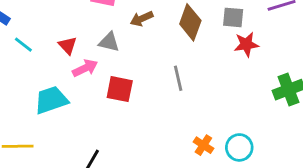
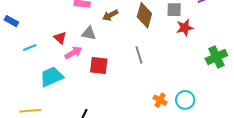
cyan line: (23, 45) -> (30, 48), moved, turned -56

